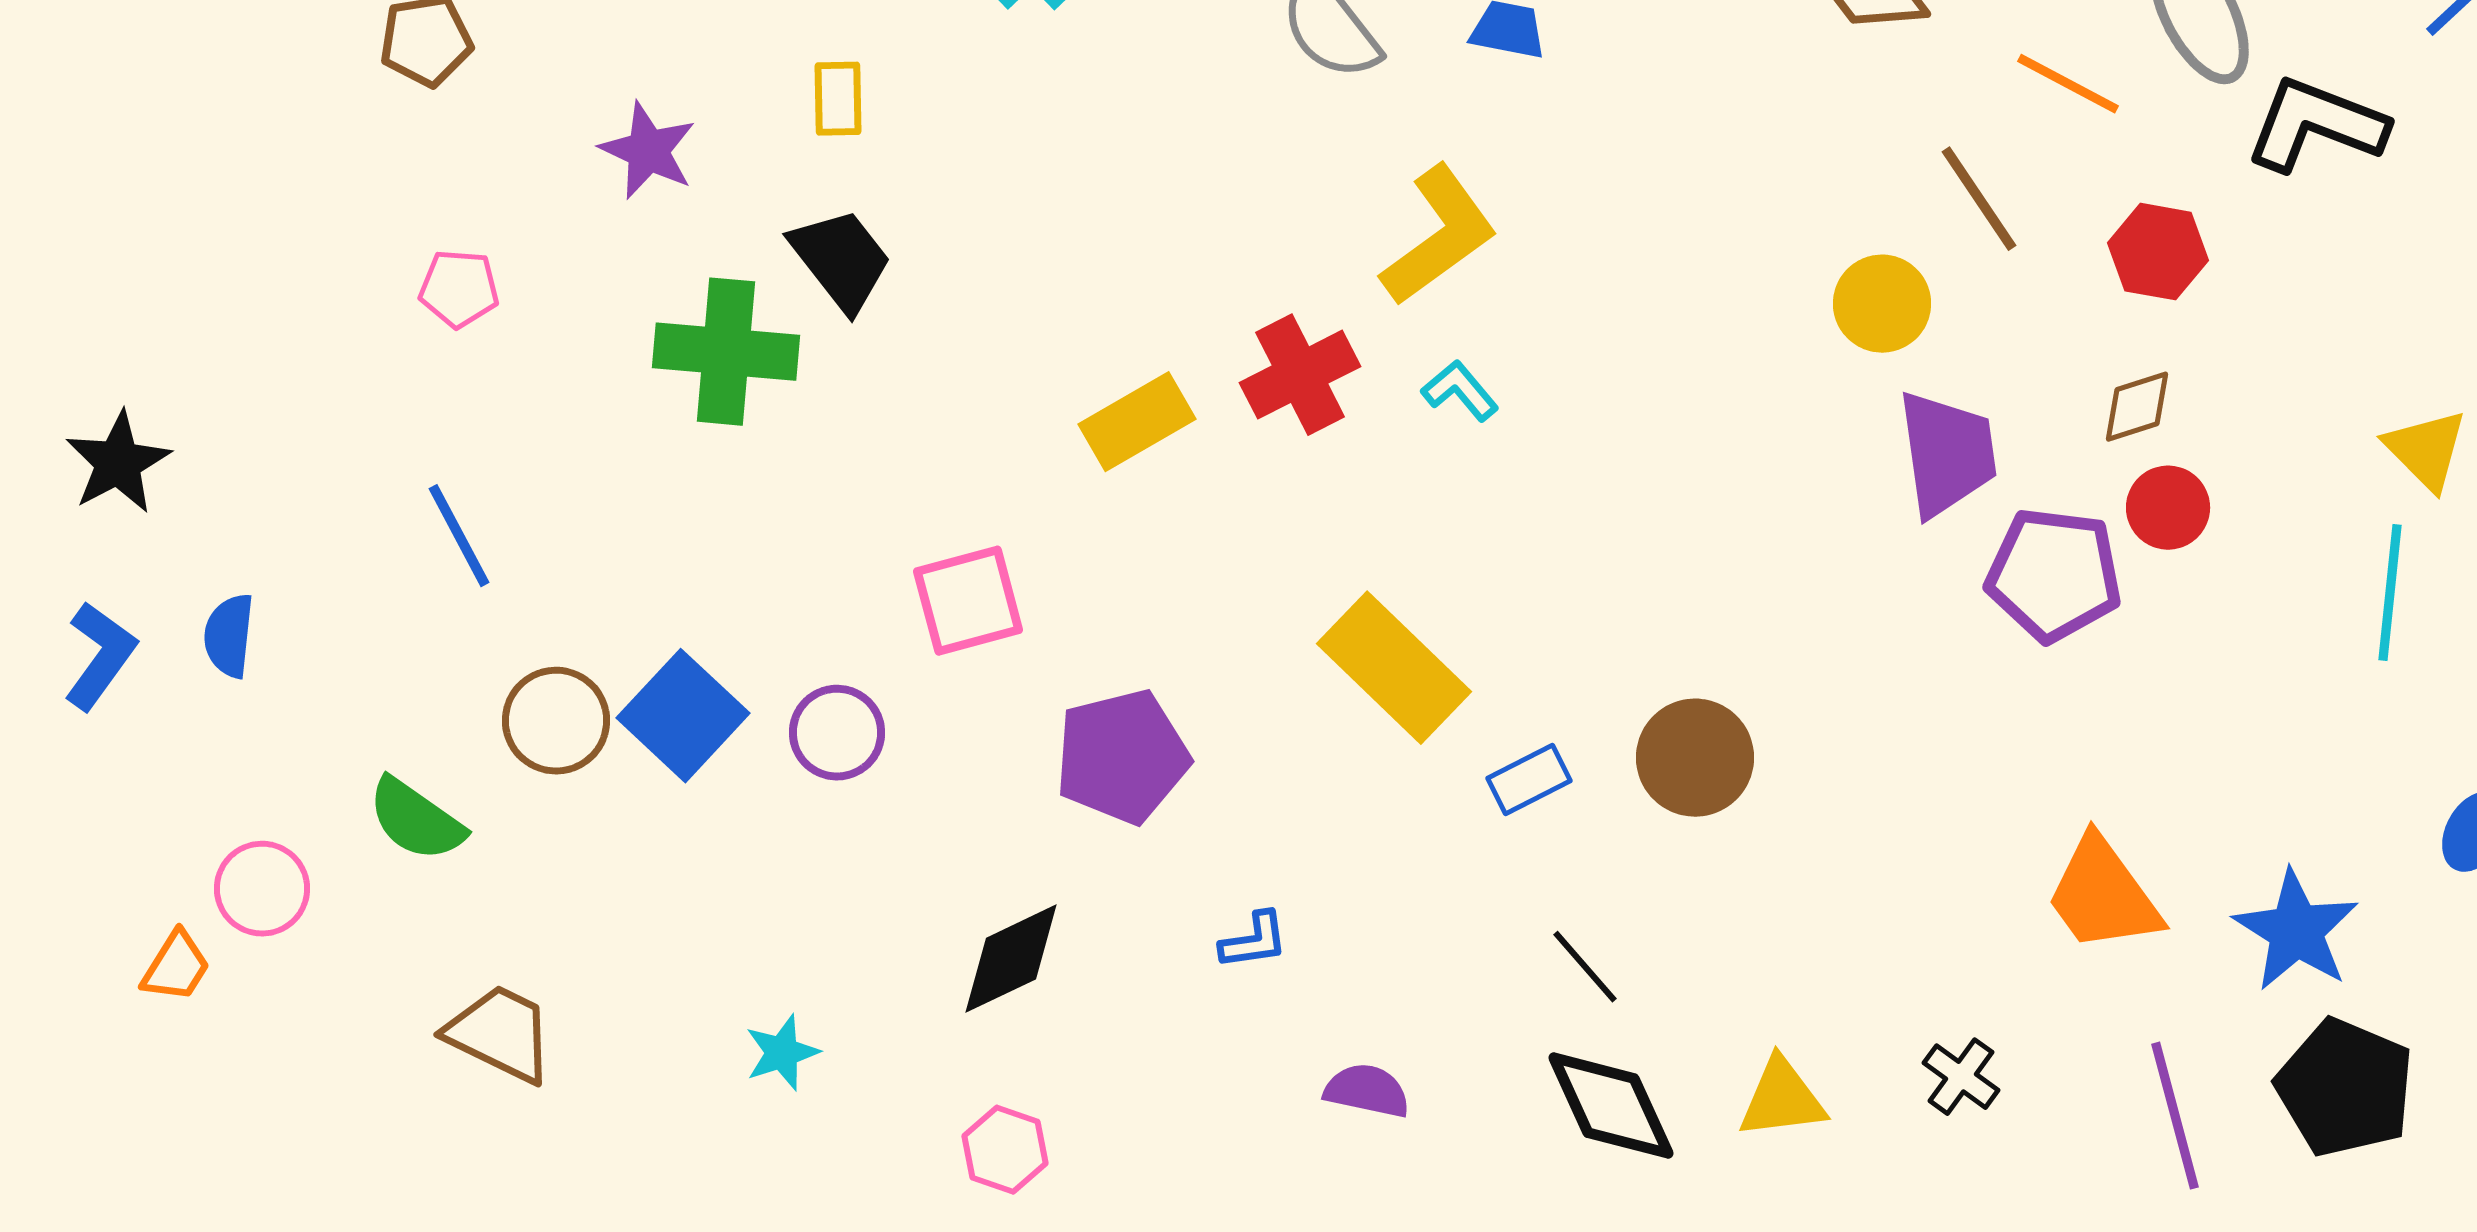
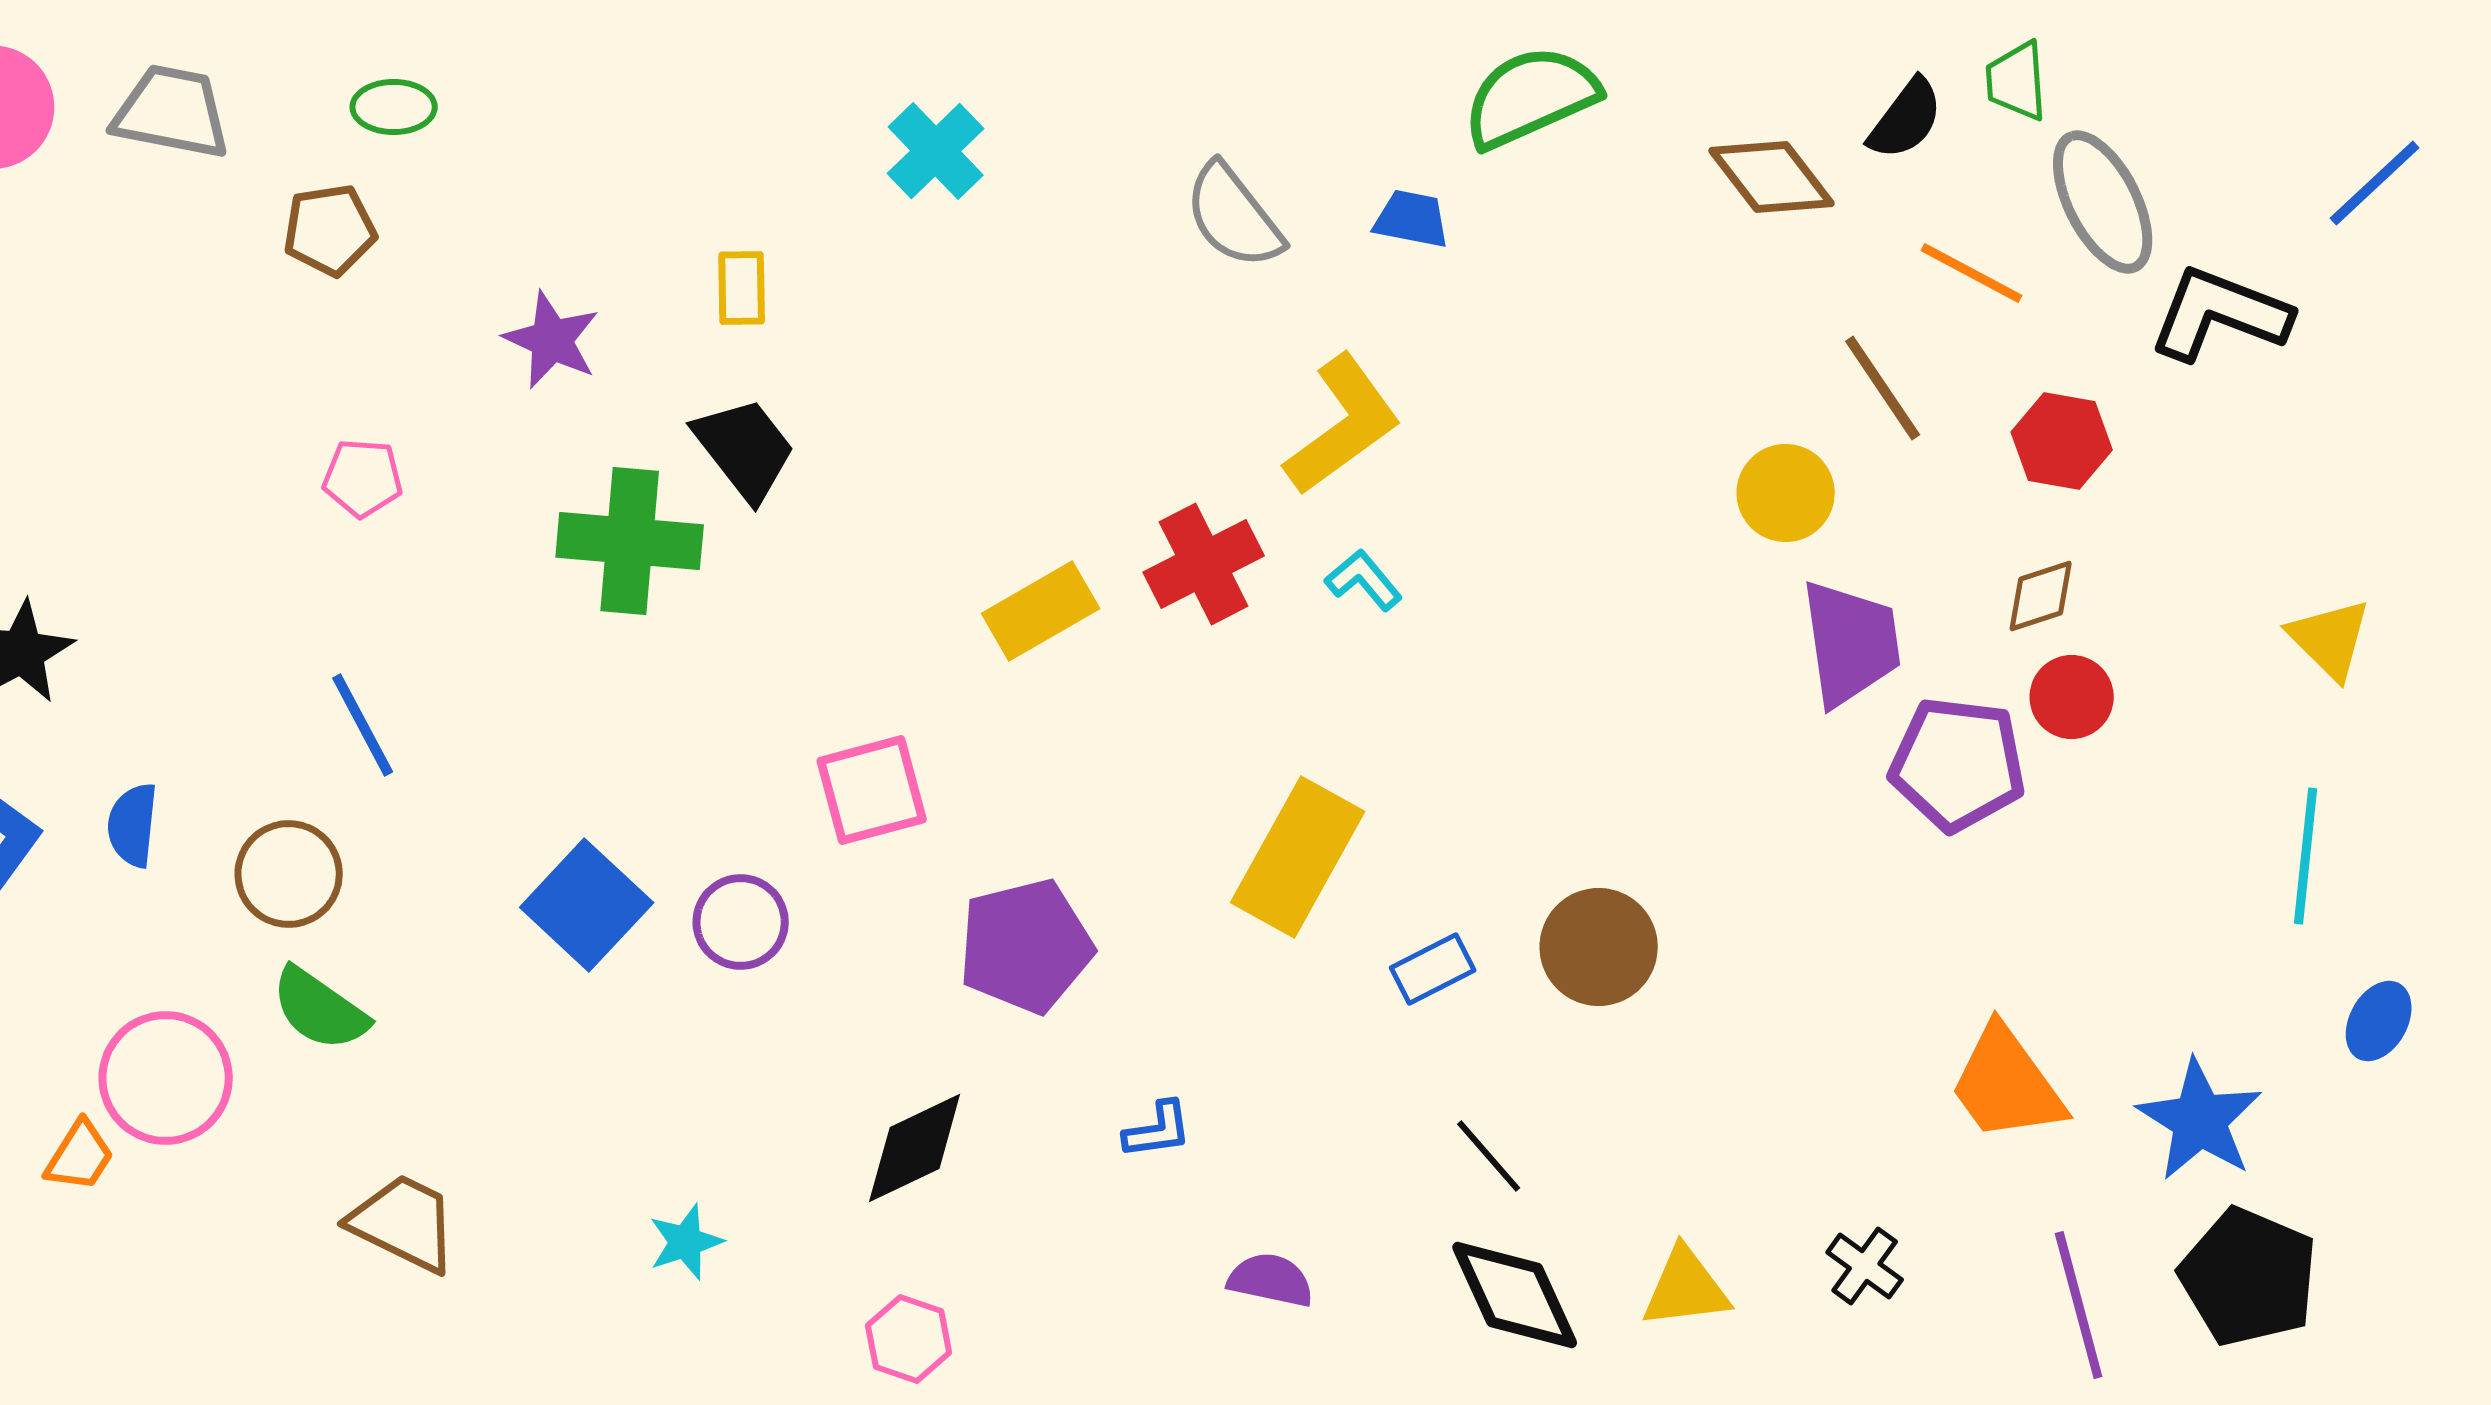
cyan line: (2390, 593) -> (2306, 856), moved
yellow rectangle: (1394, 668) -> (1298, 857), turned 75
brown circle: (556, 721) -> (289, 874), moved
pink circle: (262, 889) -> (166, 1078), size x1.4

